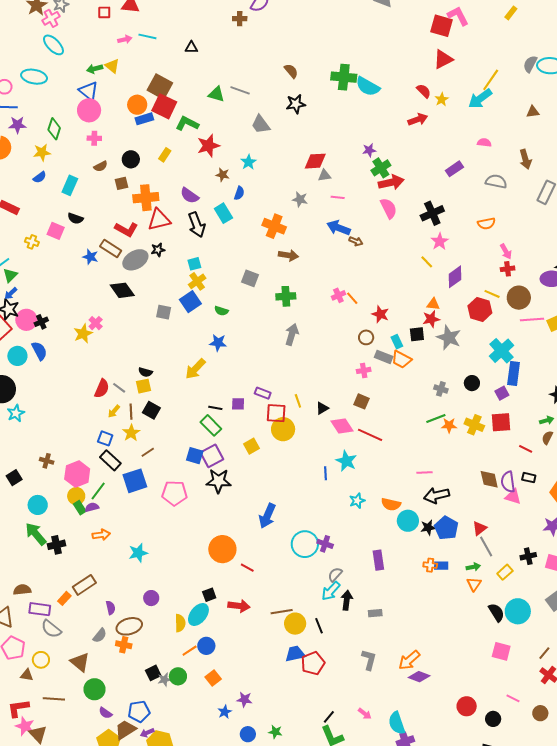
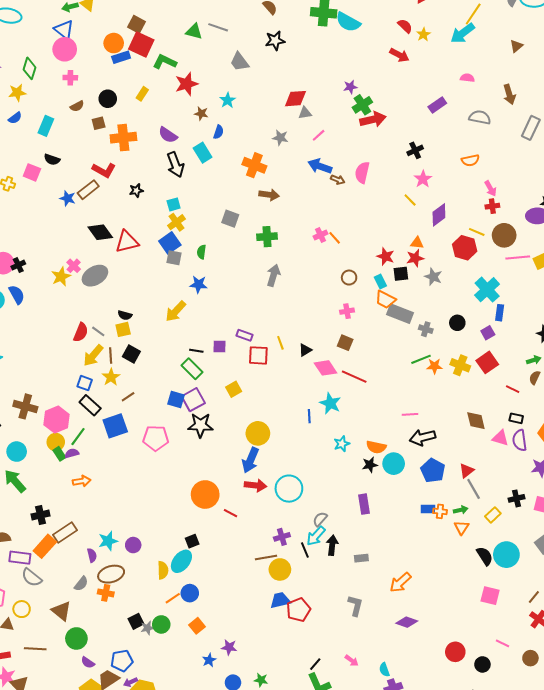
brown square: (160, 87) -> (136, 24), size x0.7
brown triangle: (533, 112) -> (516, 46), turned -32
red arrow: (418, 119) -> (399, 55), turned 48
pink line: (338, 197) -> (319, 135), turned -48
pink semicircle: (389, 208) -> (362, 172), moved, turned -140
black cross: (432, 213) -> (415, 150), size x0.7
red triangle: (159, 220) -> (127, 242), moved
brown rectangle: (111, 248) -> (88, 190), turned -70
gray ellipse: (135, 260) -> (95, 276), moved
green semicircle: (221, 311) -> (201, 252), turned 80
gray square: (164, 312) -> (174, 258), moved
red star: (380, 314) -> (386, 256), moved
gray star: (449, 338) -> (433, 277), size x0.7
gray rectangle: (384, 357) -> (400, 314), moved, size x1.4
blue rectangle: (514, 374) -> (500, 313), size x0.7
yellow arrow: (114, 411) -> (93, 355), size x1.6
red square: (501, 422) -> (487, 362), turned -30
yellow circle: (283, 429) -> (258, 433), moved
brown cross: (47, 461) -> (25, 406), size x1.6
purple semicircle: (508, 482) -> (520, 440), moved
black star: (428, 527) -> (370, 465), moved
purple cross: (325, 544) -> (282, 537), moved, turned -35
black cross: (57, 545) -> (40, 515), moved
cyan star: (138, 553) -> (108, 541), moved
orange cross: (430, 565) -> (440, 511), moved
orange rectangle: (64, 598) -> (45, 546), size x1.6
red arrow: (239, 606) -> (255, 485), moved
black line: (319, 626) -> (305, 550), moved
orange arrow: (409, 660) -> (400, 582), moved
cyan semicircle: (397, 723) -> (384, 670), size x0.6

